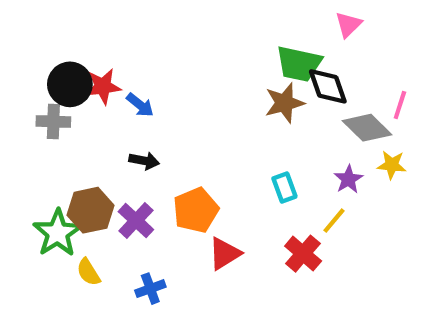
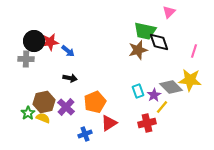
gray diamond: (367, 128) -> (171, 87), moved
yellow star: (392, 165) -> (190, 80), size x1.6
purple star: (348, 179) -> (154, 95), moved
green star: (58, 233) -> (28, 113), size x0.6
red cross: (303, 254) -> (147, 123), turned 36
yellow semicircle: (88, 272) -> (43, 118), moved, turned 144
blue cross: (150, 289) -> (85, 134), moved

